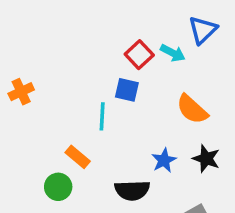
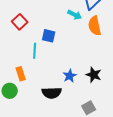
red square: (139, 55) -> (20, 22), moved
orange semicircle: (192, 109) -> (95, 26), moved, turned 36
orange rectangle: (78, 157) -> (21, 74), turned 32

